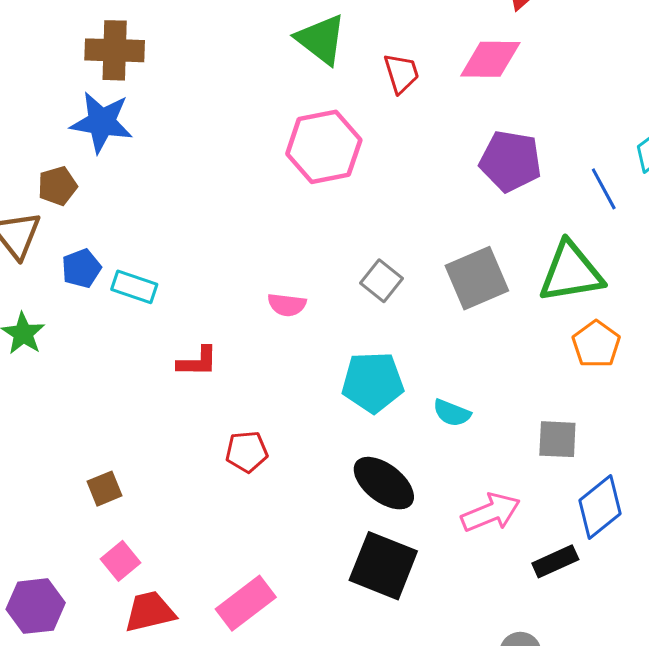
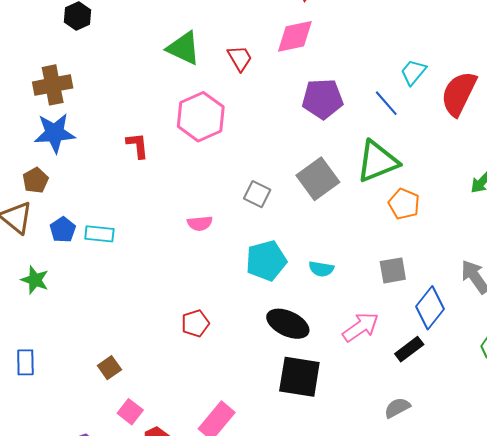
red L-shape: (198, 362) -> (137, 145), moved, turned -84

